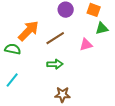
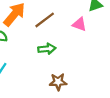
pink triangle: (86, 45) -> (79, 24), turned 40

